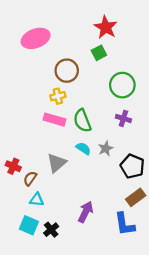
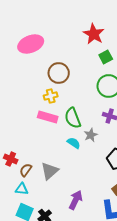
green square: (99, 53) -> (106, 57), moved
gray star: (106, 148) -> (91, 135), moved
gray triangle: (57, 163) -> (50, 171), moved
cyan triangle: (37, 200) -> (22, 189), moved

